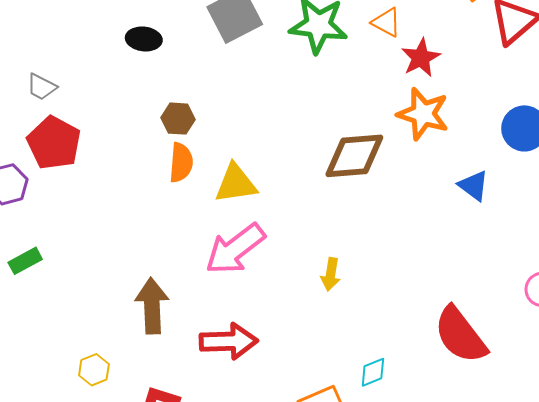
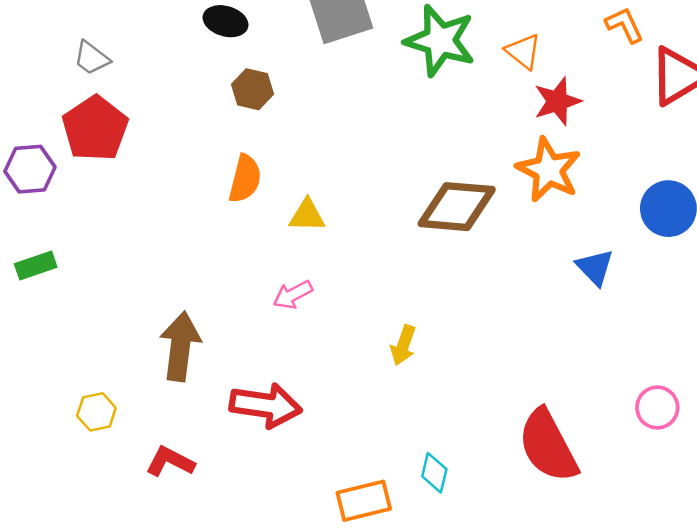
brown hexagon: (178, 119) -> (253, 89), moved
yellow triangle: (236, 183) -> (307, 215), size x0.7
pink arrow: (235, 249) -> (293, 295), size x0.5
cyan diamond: (373, 372) -> (434, 473), turned -64

